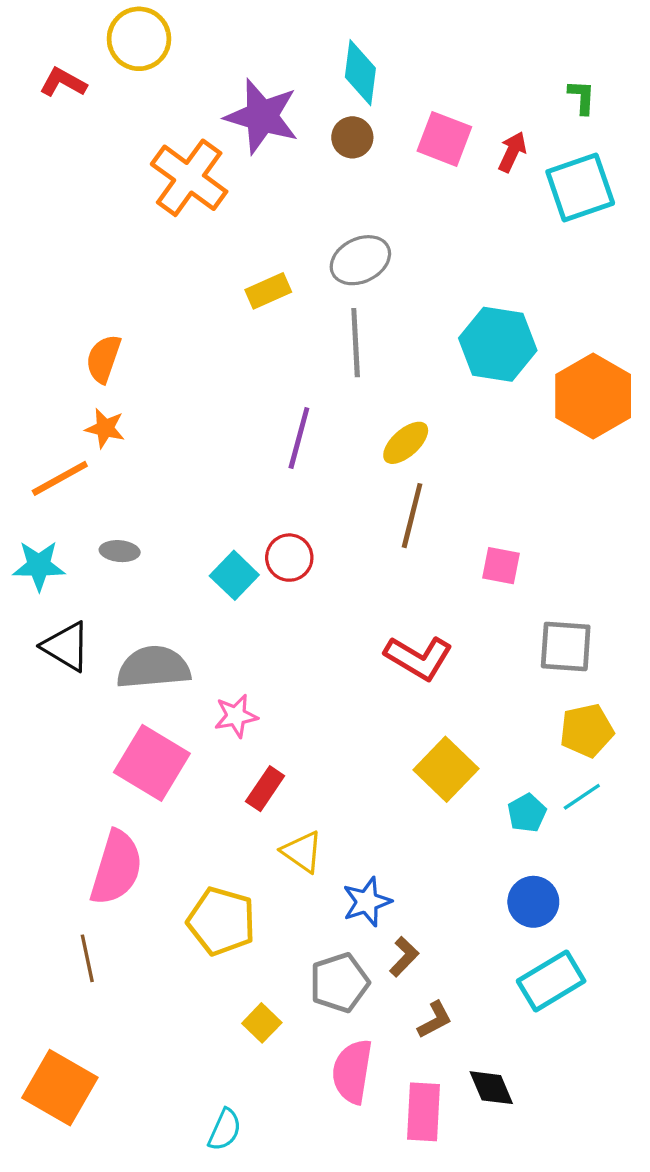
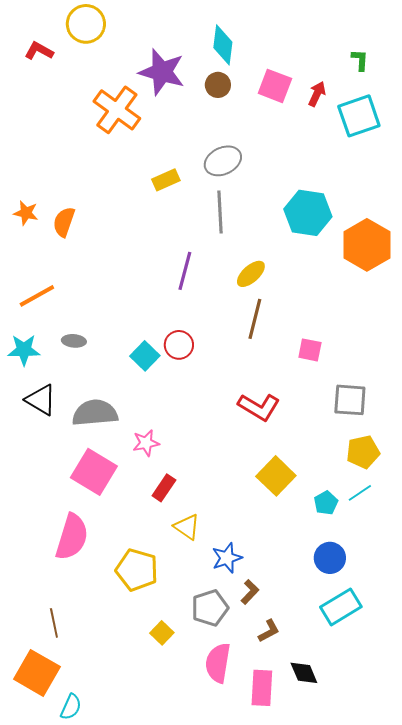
orange star: (105, 428) -> (26, 213), moved
brown line: (87, 958) -> (54, 623), moved
cyan semicircle: (225, 1130) -> (71, 707), moved

